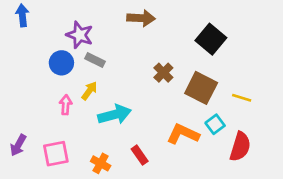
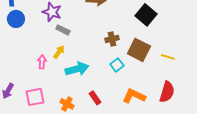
blue circle: (61, 63) -> (16, 19), moved
brown cross: (163, 73) -> (112, 39), turned 32
cyan square: (215, 124) -> (117, 65), moved
orange L-shape: (183, 134) -> (134, 96), moved

